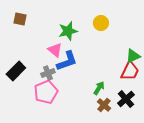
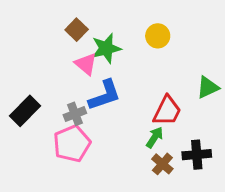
brown square: (20, 19) -> (77, 30), moved, turned 32
pink triangle: (55, 50) -> (86, 64), moved
red trapezoid: (130, 71) -> (167, 111), moved
black cross: (126, 99) -> (197, 155), turned 36

